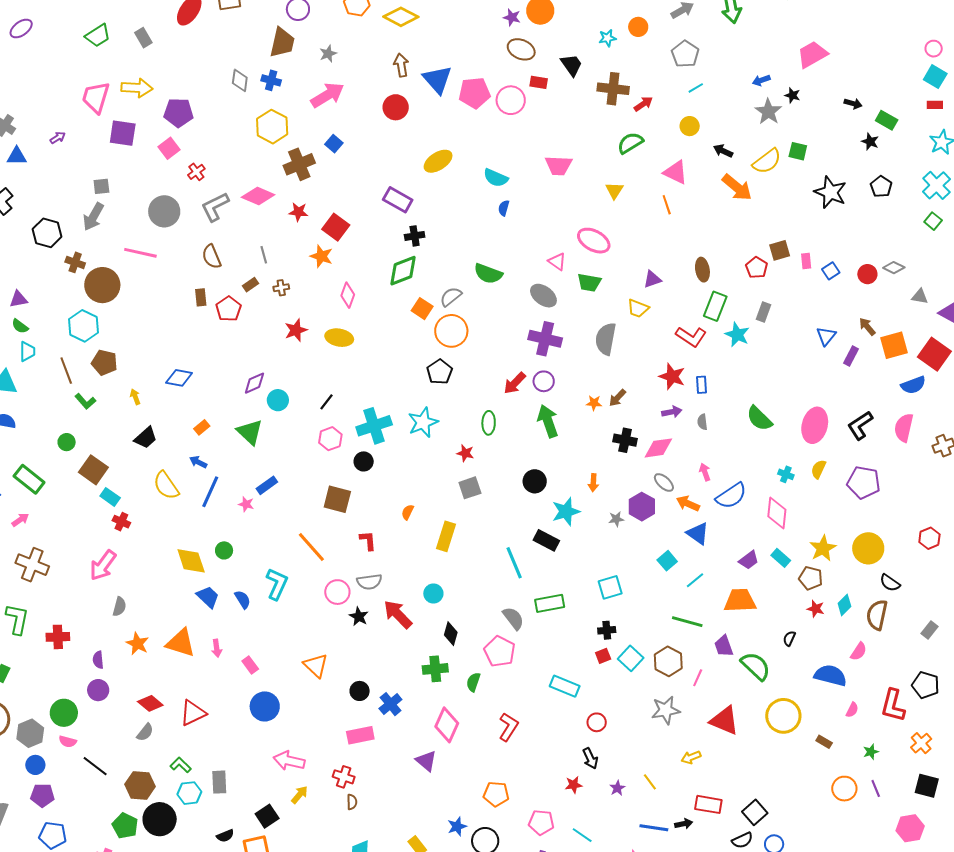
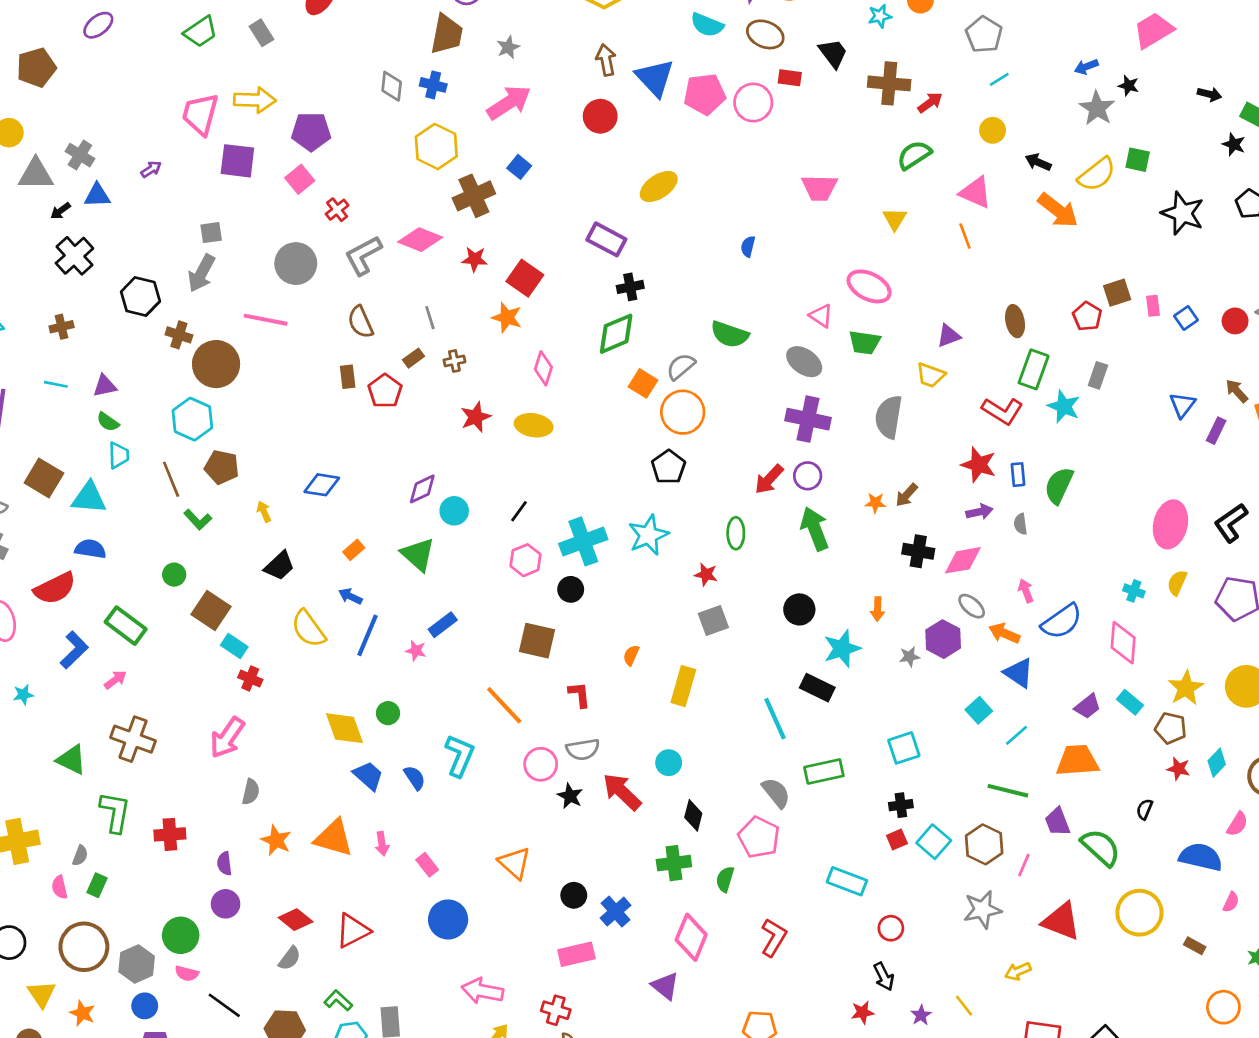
cyan semicircle: (496, 178) -> (707, 25), moved
green semicircle: (759, 418) -> (1059, 486), moved, turned 72

